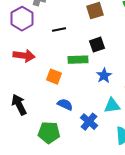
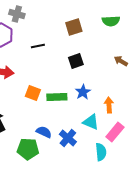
green rectangle: (78, 60) -> (57, 97), moved
blue semicircle: (65, 105) -> (44, 132), moved
cyan triangle: (112, 106) -> (91, 122), turned 30

